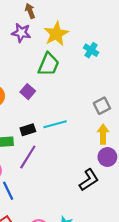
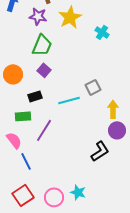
green trapezoid: (49, 64) -> (42, 45), moved
gray square: (102, 106) -> (93, 87), moved
black rectangle: (28, 130) -> (35, 96), moved

